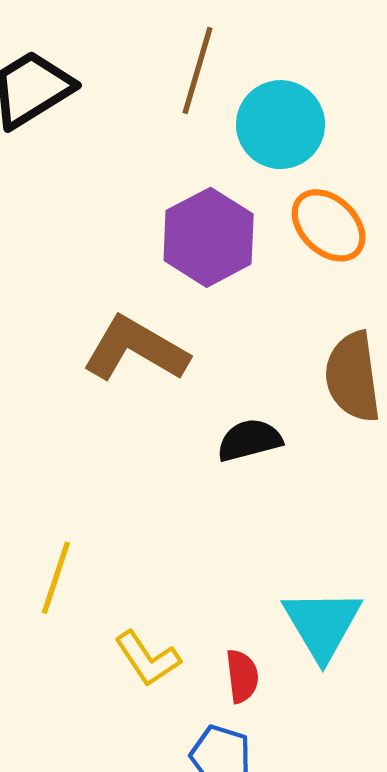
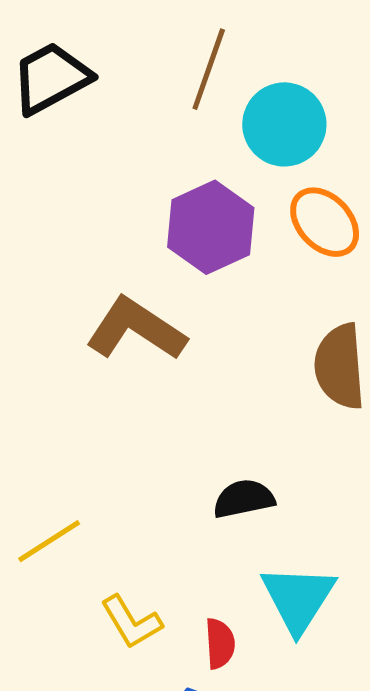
black semicircle: (249, 440) -> (244, 499), moved
yellow line: (56, 578) -> (49, 541), turned 36

